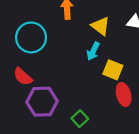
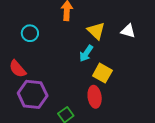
cyan circle: (31, 37) -> (30, 33), size x0.6
red ellipse: (124, 94) -> (95, 97), moved

